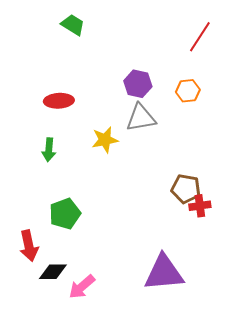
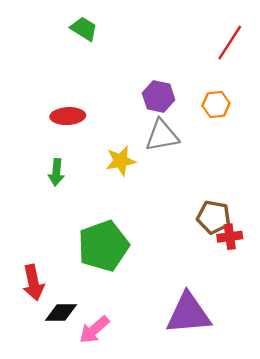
green pentagon: (65, 214) -> (103, 246), moved, size x1.4

